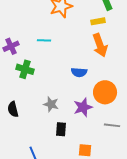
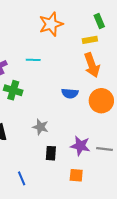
orange circle: (105, 92) -> (101, 101), moved
purple star: (83, 107) -> (80, 146), moved, turned 30

